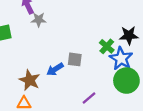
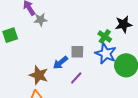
blue star: (121, 58) -> (106, 54), moved
purple line: (89, 98) -> (76, 78), moved

